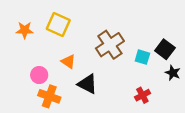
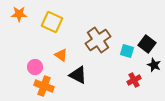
orange star: (25, 30) -> (19, 14), moved
red cross: (142, 95) -> (134, 80), moved

